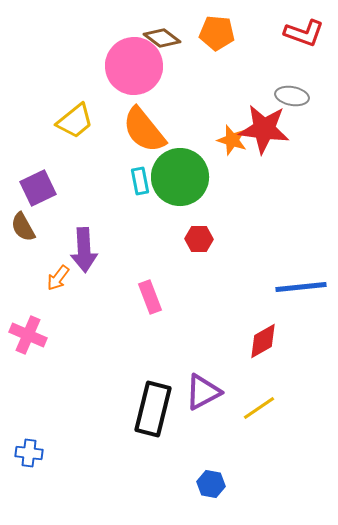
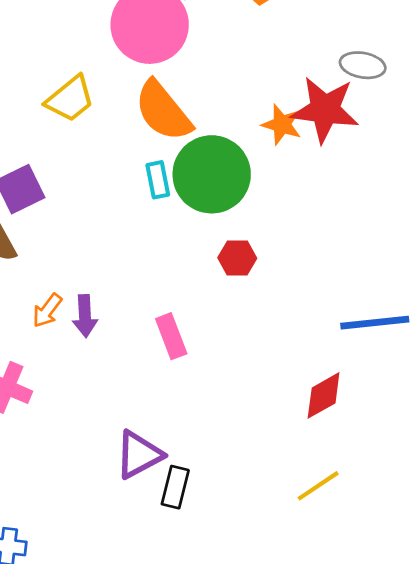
purple arrow: (84, 250) -> (85, 316), moved, size x0.7
purple triangle: (203, 392) -> (139, 455), moved
black rectangle: (153, 409) -> (175, 487), size x0.6

